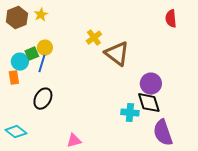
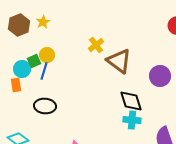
purple circle: (151, 84) -> (160, 76), moved
black ellipse: (43, 99) -> (45, 106), turned 65
black diamond: (149, 103) -> (131, 101), moved

